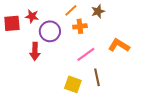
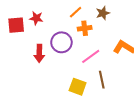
purple circle: (50, 31) -> (61, 42), moved

